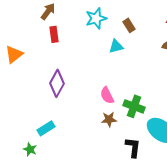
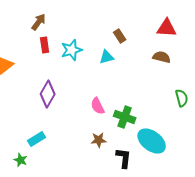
cyan star: (96, 18) -> (72, 50), moved
brown star: (109, 119) -> (99, 140), moved

